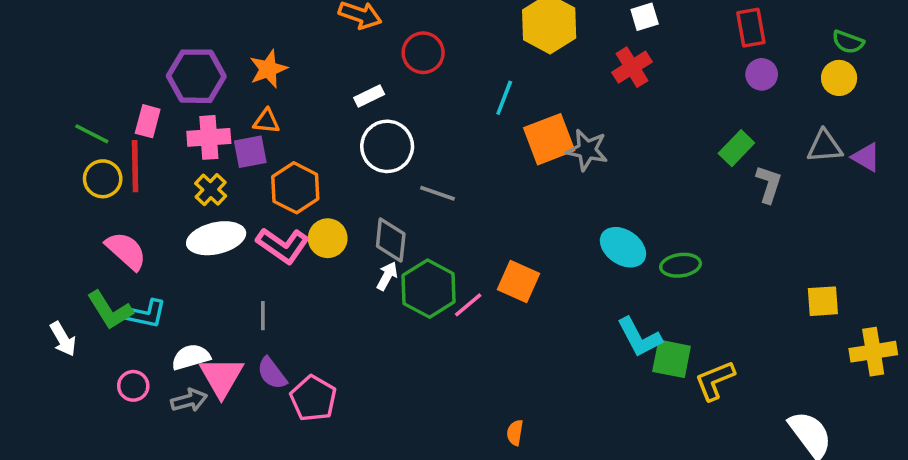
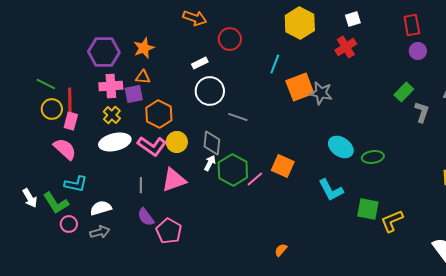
pink rectangle: (148, 121) -> (71, 121), moved
green L-shape: (110, 310) -> (56, 203), moved
cyan L-shape: (639, 337) -> (331, 190), moved
pink triangle: (221, 377) -> (174, 180), moved, turned 40
orange semicircle: (515, 433) -> (281, 250), turned 32

